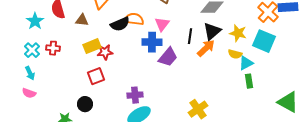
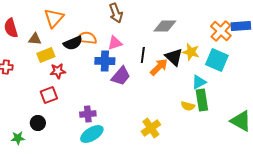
pink triangle: (162, 24) -> (115, 43), turned 35
black triangle: (212, 31) -> (174, 57), moved, turned -36
yellow rectangle: (92, 46) -> (46, 55), moved
yellow semicircle: (235, 54) -> (188, 106), moved
green rectangle: (249, 81) -> (202, 100), size x1.5

